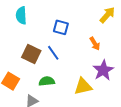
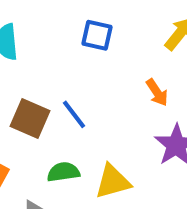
blue square: (61, 27) -> (97, 35), moved
yellow triangle: (83, 86) -> (113, 182), moved

